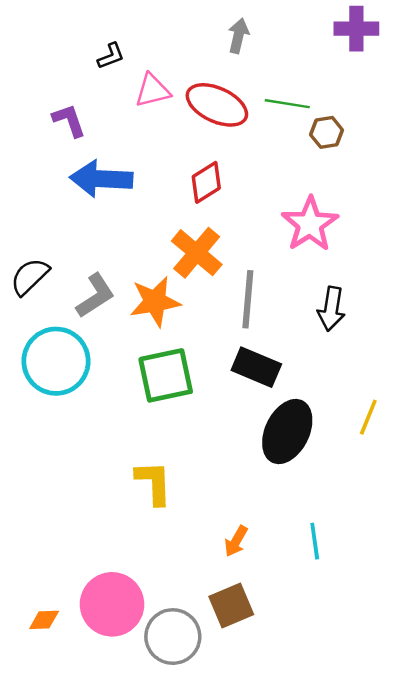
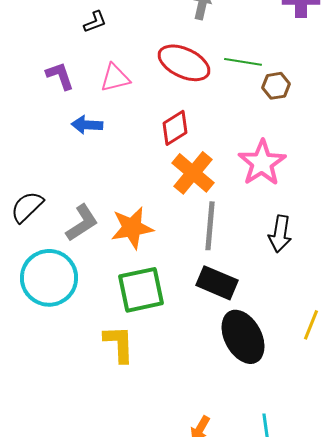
pink triangle: (153, 91) -> (115, 78), moved
blue arrow: (101, 179) -> (87, 125), size x0.6
orange cross: (197, 253) -> (193, 173), moved
black ellipse: (287, 432) -> (243, 337), turned -54
yellow L-shape: (154, 483) -> (119, 344), moved

